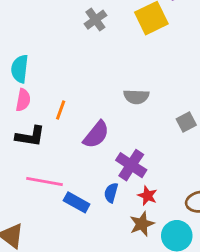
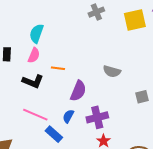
orange line: (61, 110) -> (58, 68), turned 64
purple semicircle: (96, 135) -> (78, 91), turned -30
purple cross: (131, 165) -> (97, 117), turned 30
blue semicircle: (111, 193) -> (68, 116), moved

